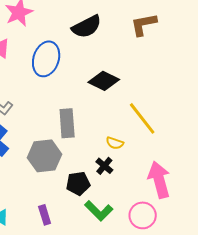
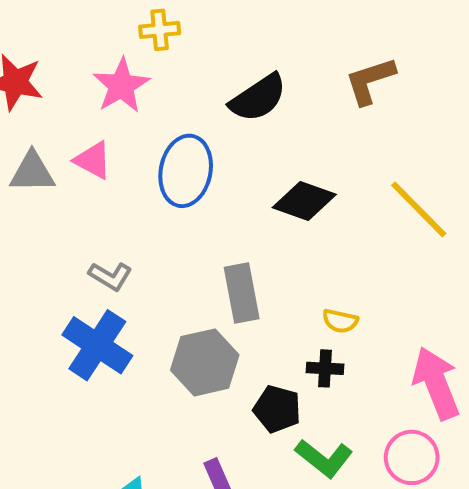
yellow line: (142, 118) -> (419, 209), moved
black cross: (104, 166) -> (325, 368), turned -30
black pentagon: (78, 183) -> (277, 409), turned 30

